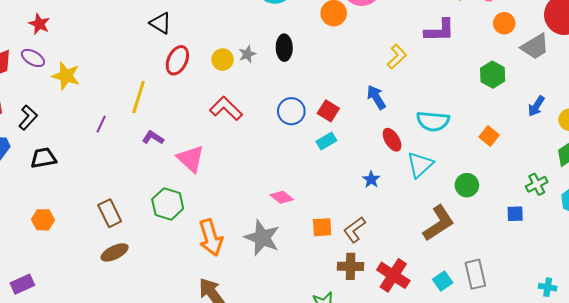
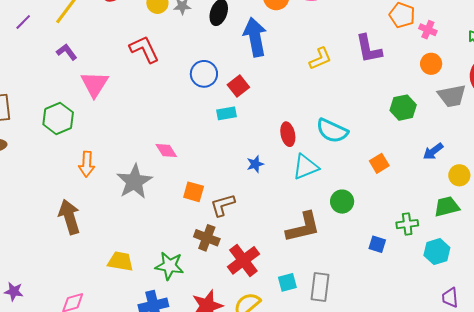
purple L-shape: (440, 31) -> (369, 49), turned 60
blue arrow: (376, 97) -> (255, 37), moved, size x1.5
orange arrow: (211, 238) -> (87, 164), size x0.7

